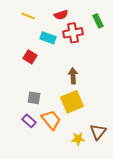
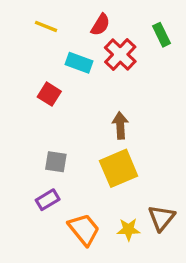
red semicircle: (61, 15) -> (100, 25), turned -40
red cross: (73, 33) -> (120, 54), turned -36
orange trapezoid: (51, 120) -> (84, 229), moved
purple rectangle: (29, 121) -> (48, 200), turned -72

